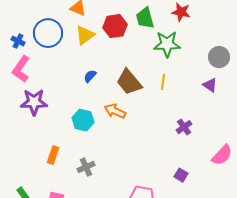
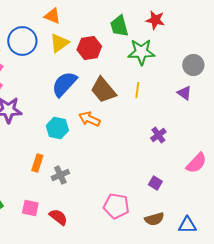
red hexagon: (115, 26) -> (89, 48), moved
blue semicircle: (90, 76) -> (64, 84), size x2.0
orange rectangle: (53, 155) -> (37, 163), moved

